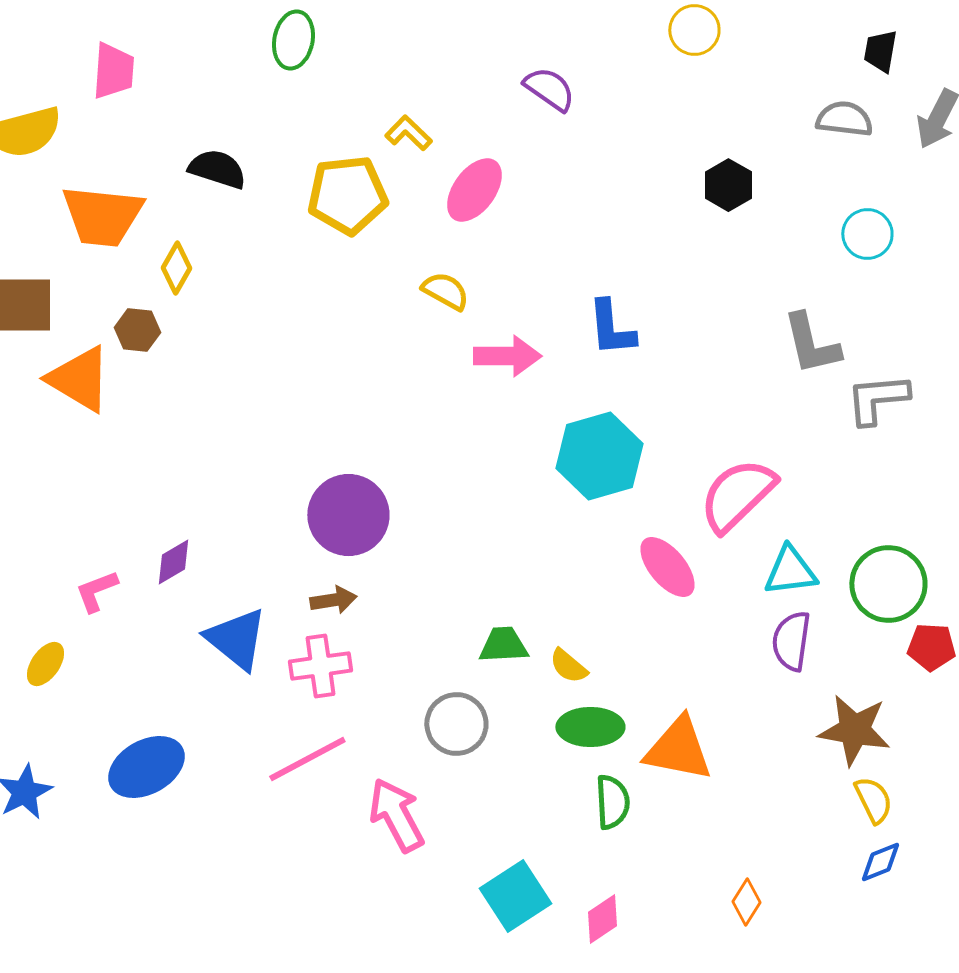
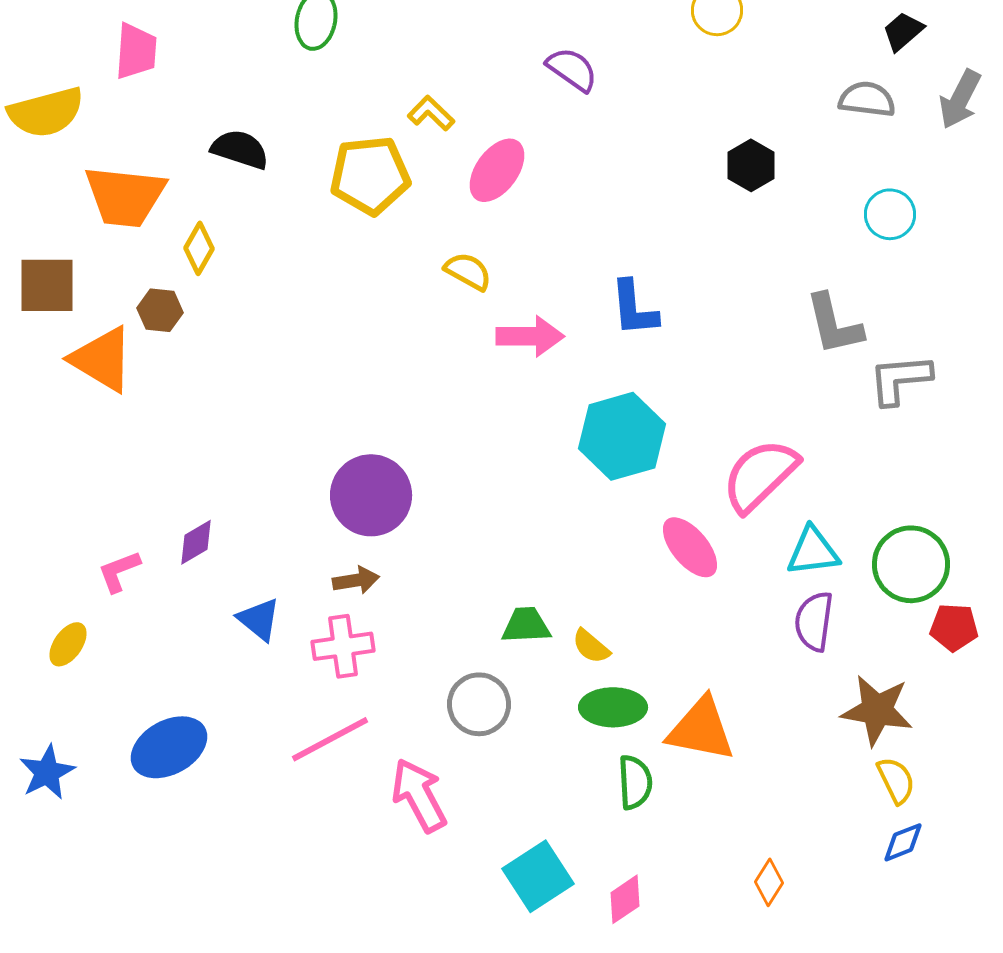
black trapezoid: (880, 51) -> (903, 31), turned 39
blue triangle: (236, 639) -> (259, 619), size x0.7

